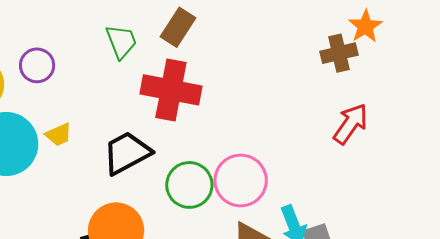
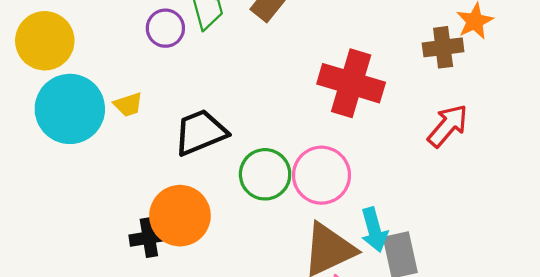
purple circle: (37, 65) -> (165, 28), moved
red cross: (171, 90) -> (351, 83), moved

